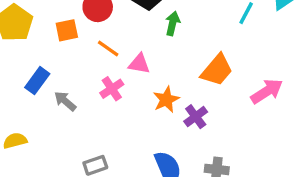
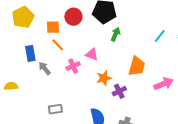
orange line: (108, 48) -> (58, 45), moved
orange trapezoid: (217, 70) -> (137, 66), turned -35
blue rectangle: (37, 81) -> (30, 53), turned -56

